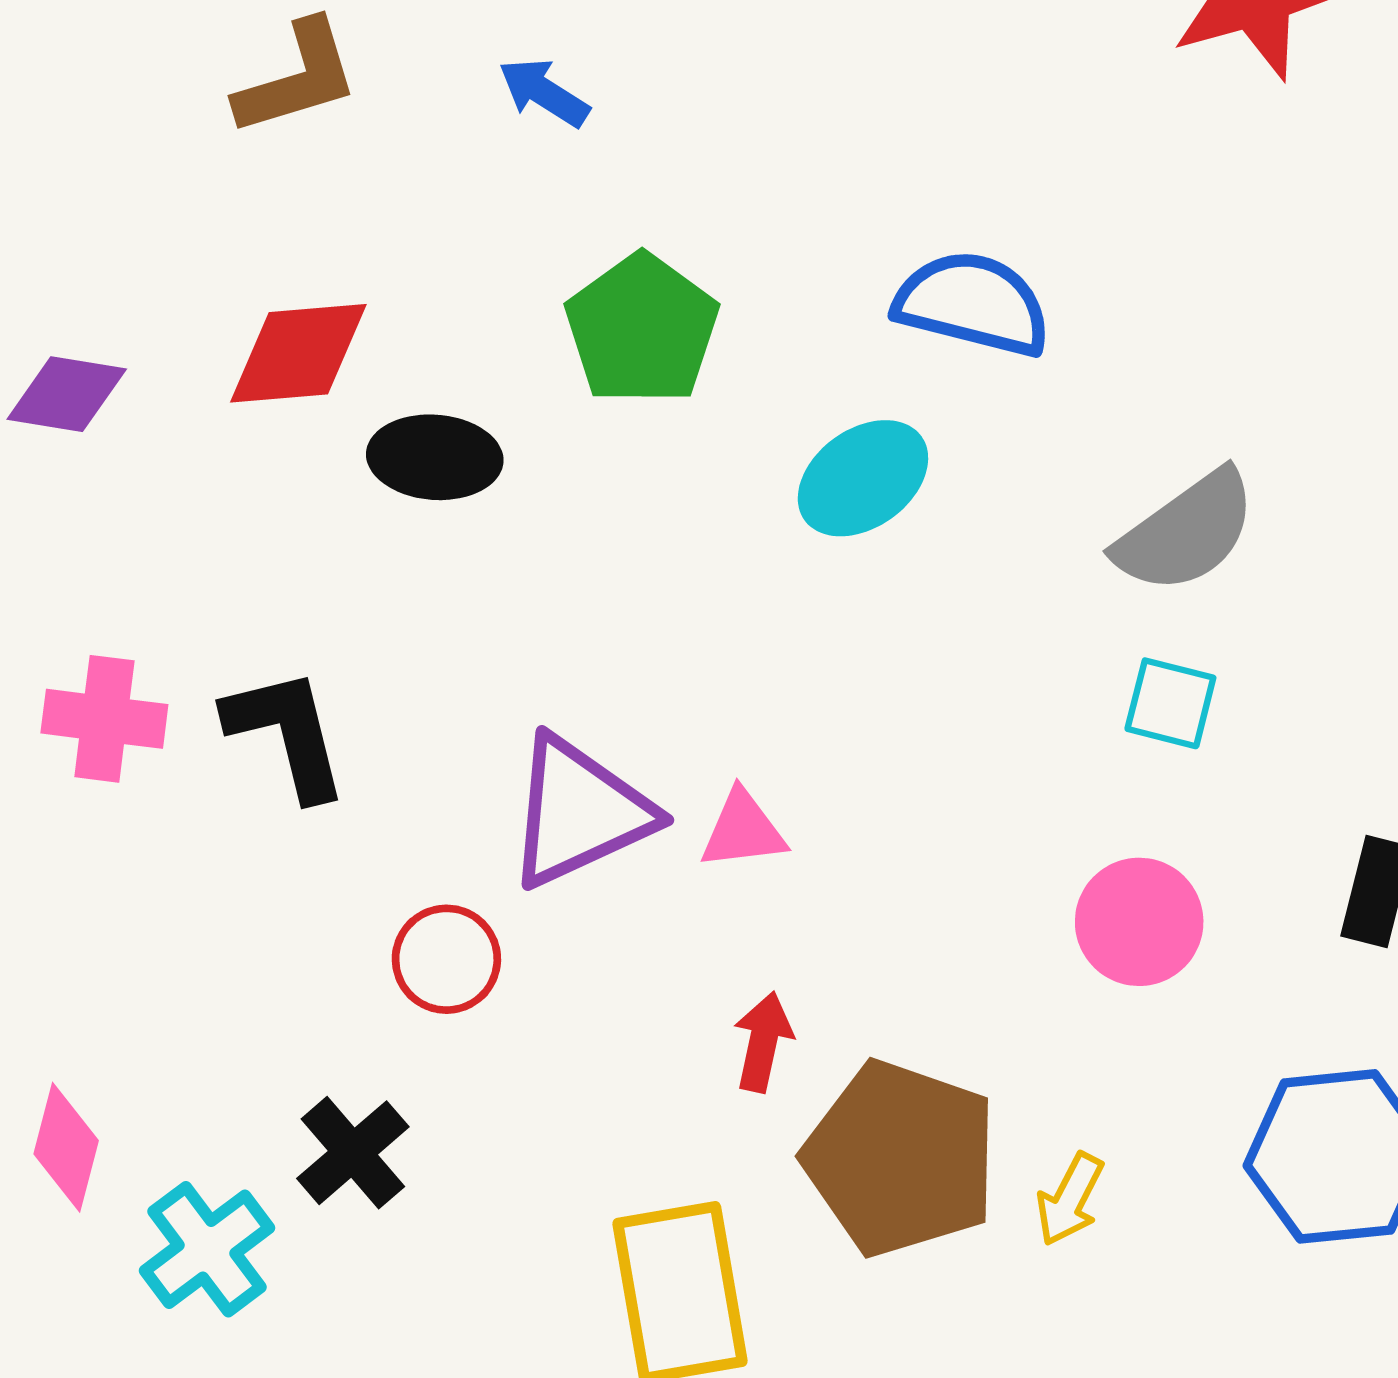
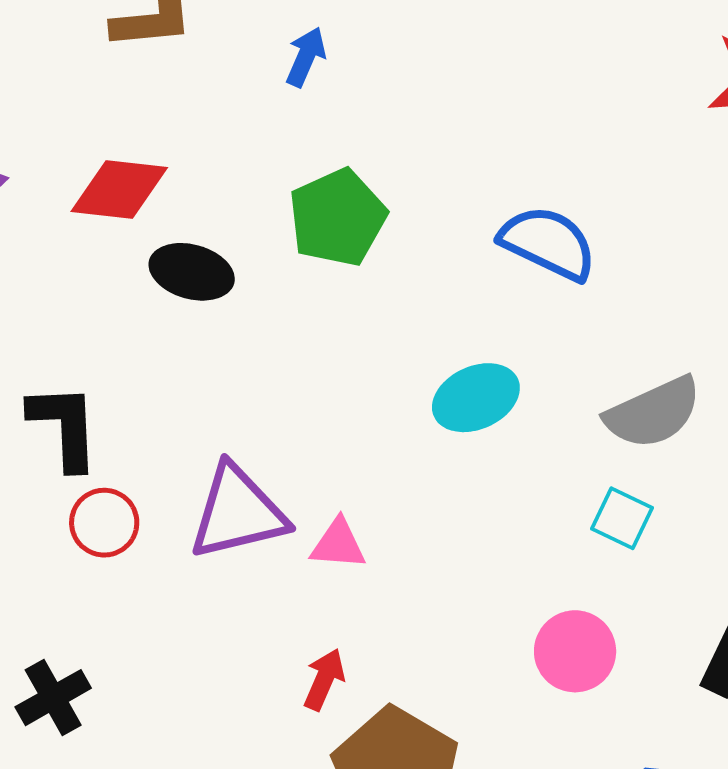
blue arrow: (544, 92) -> (306, 57), turned 70
cyan ellipse: (863, 478) -> (476, 398), moved
red circle: (446, 959) -> (104, 523), moved

